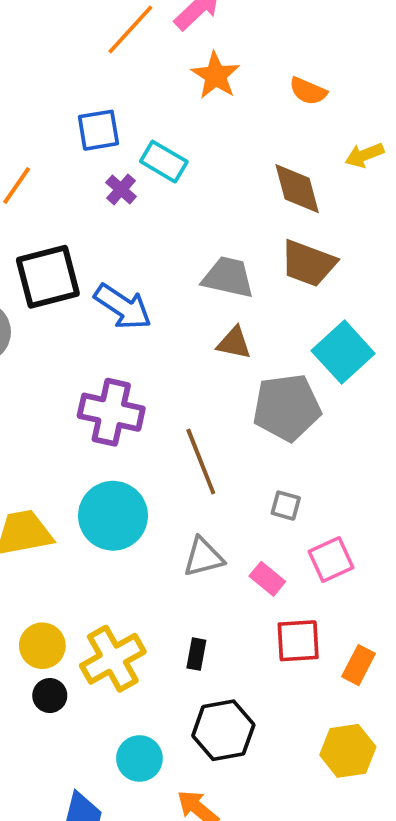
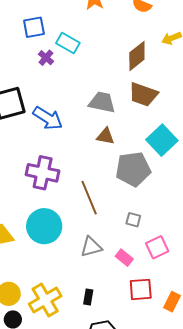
brown diamond: (297, 189) -> (137, 56), turned 68

